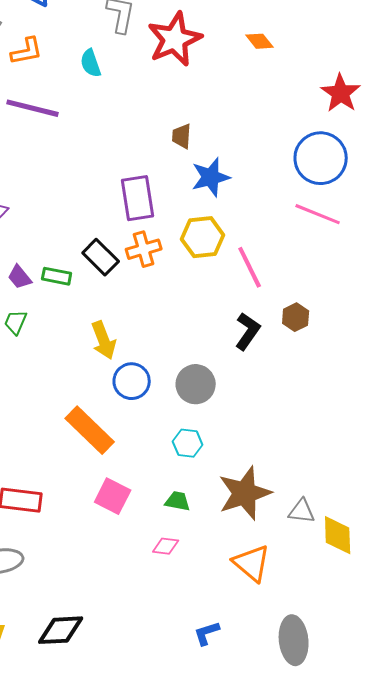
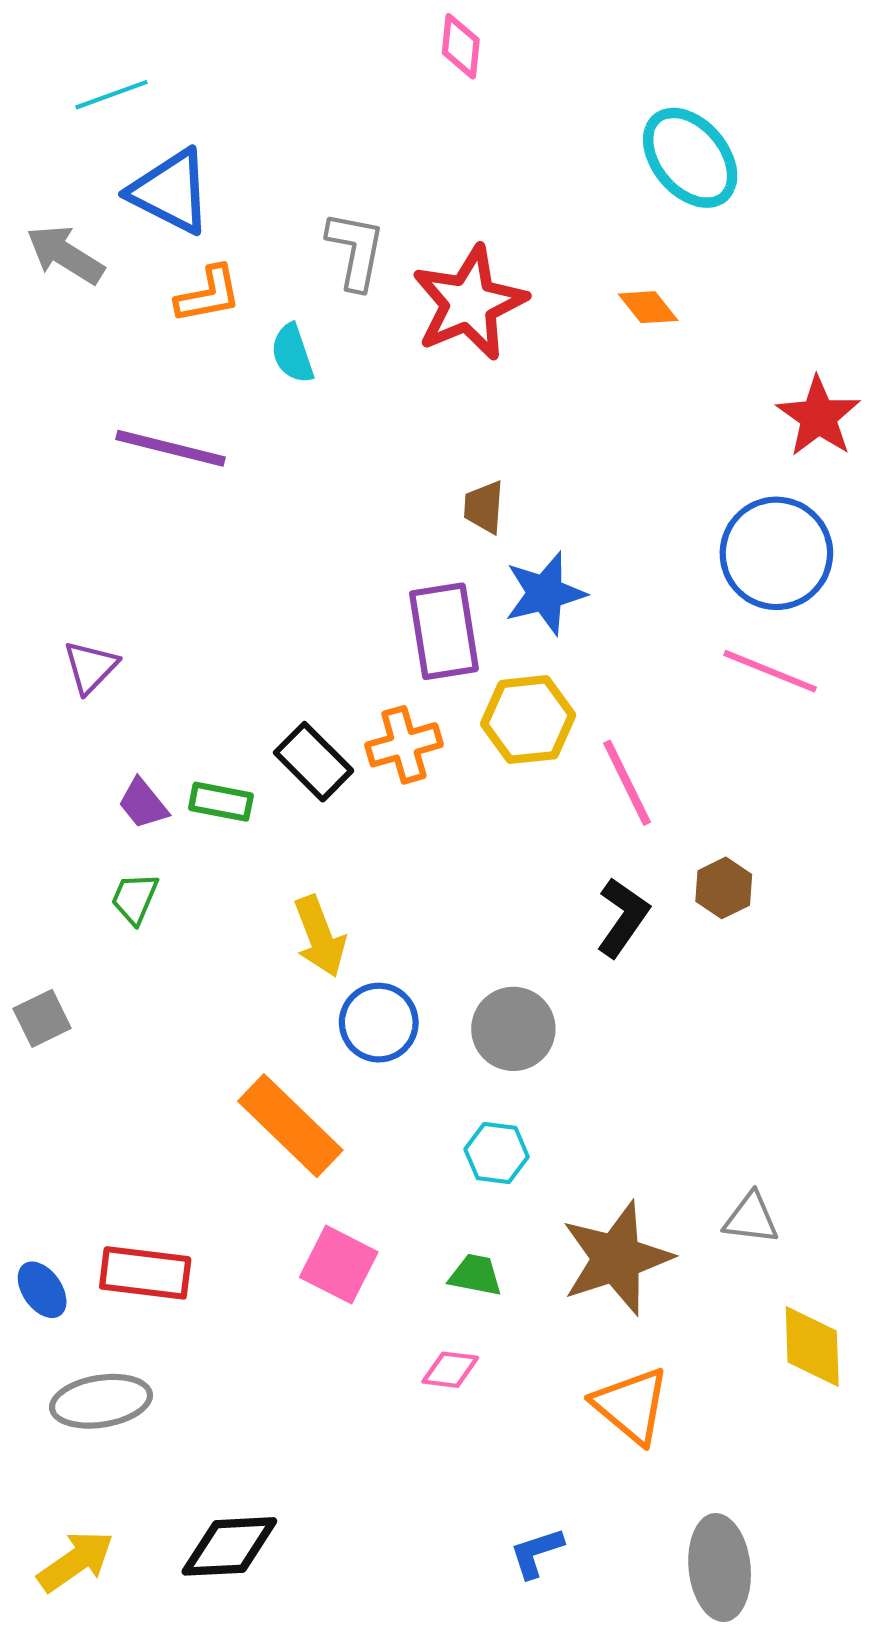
orange L-shape: (27, 51) -> (208, 295), moved
purple rectangle: (138, 198) -> (444, 631), moved
gray triangle: (302, 511) -> (751, 1218), moved

